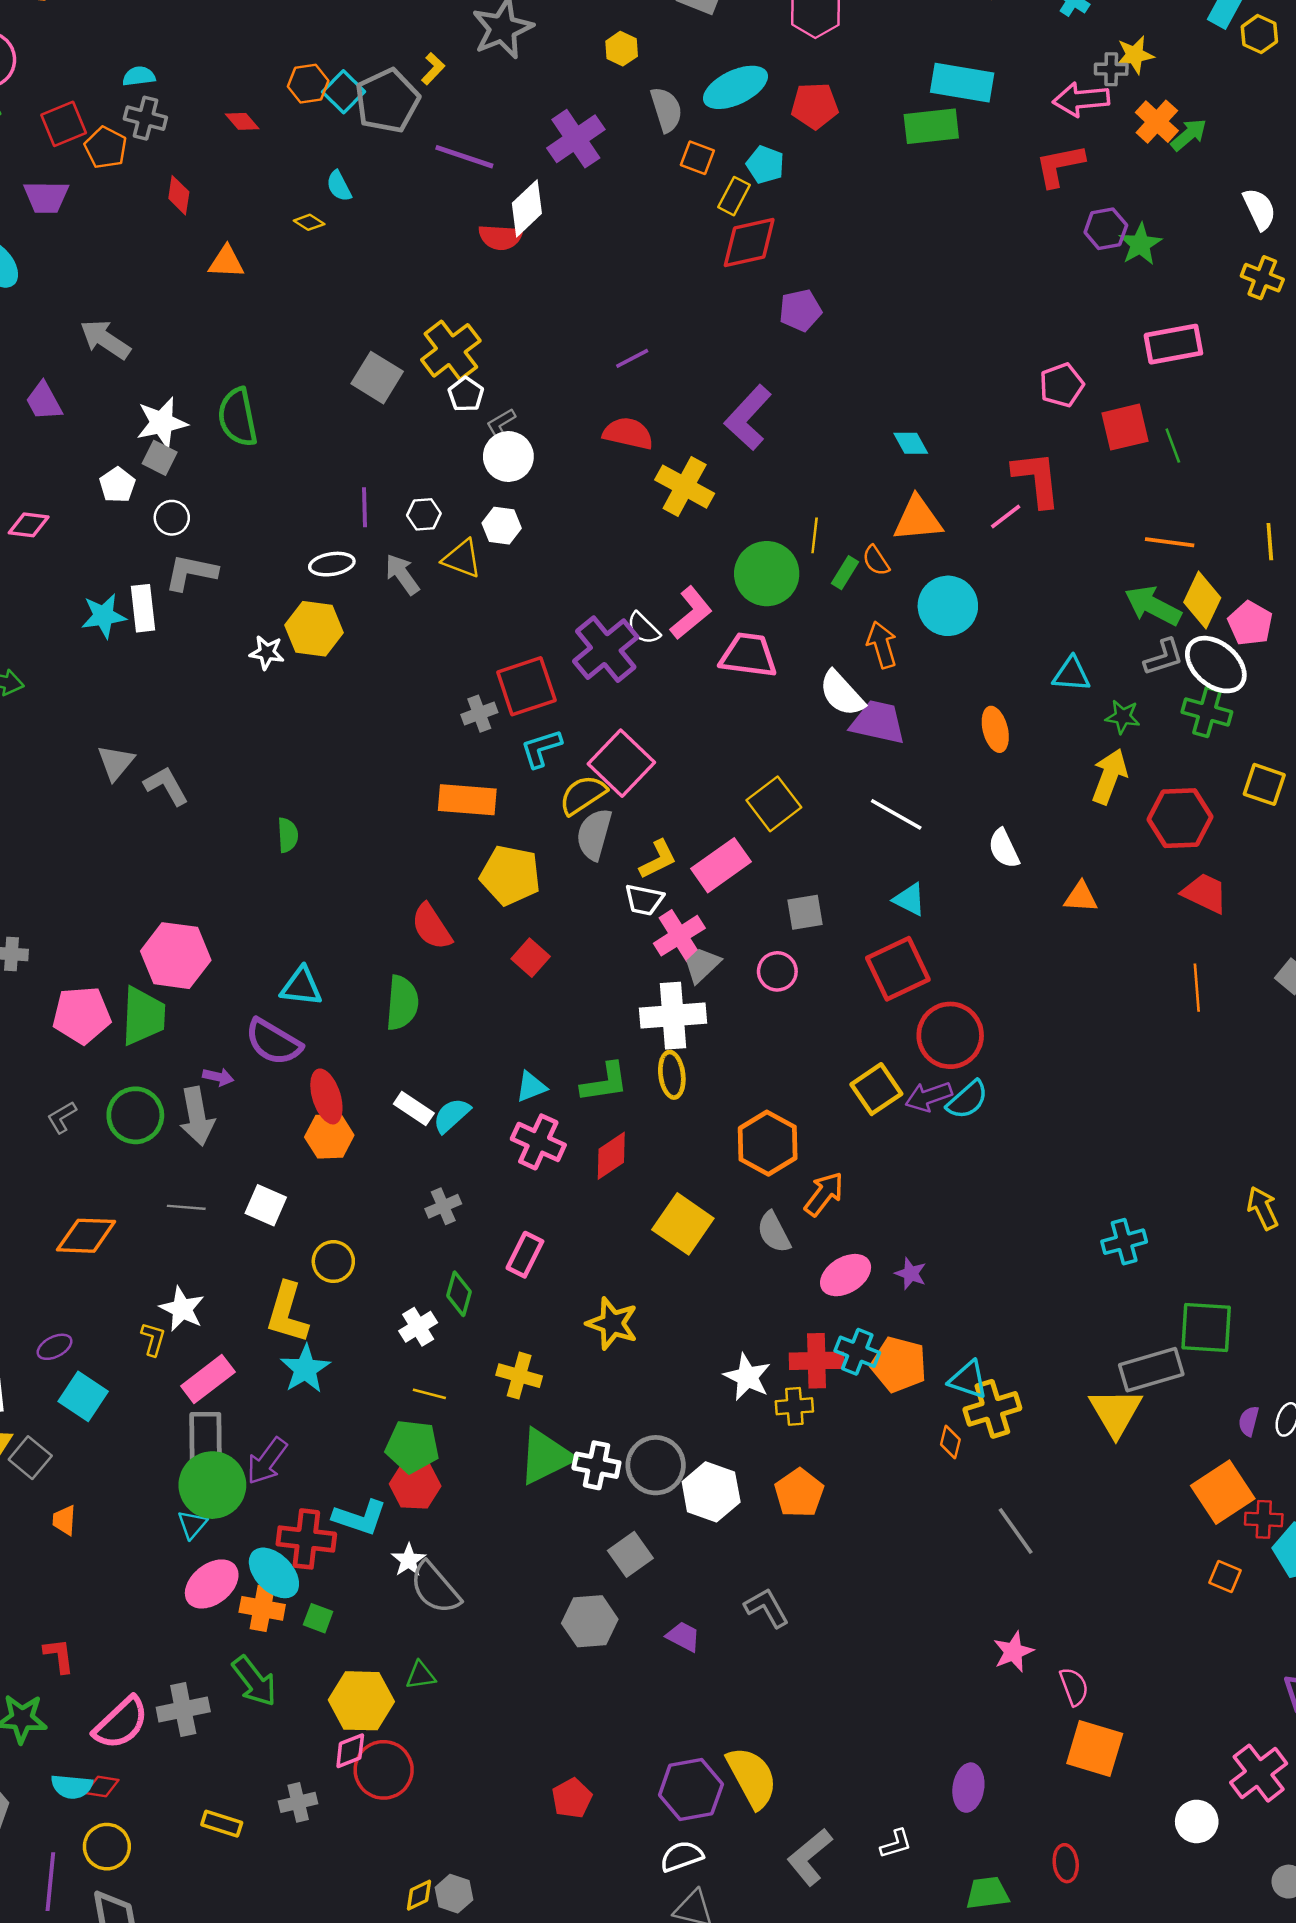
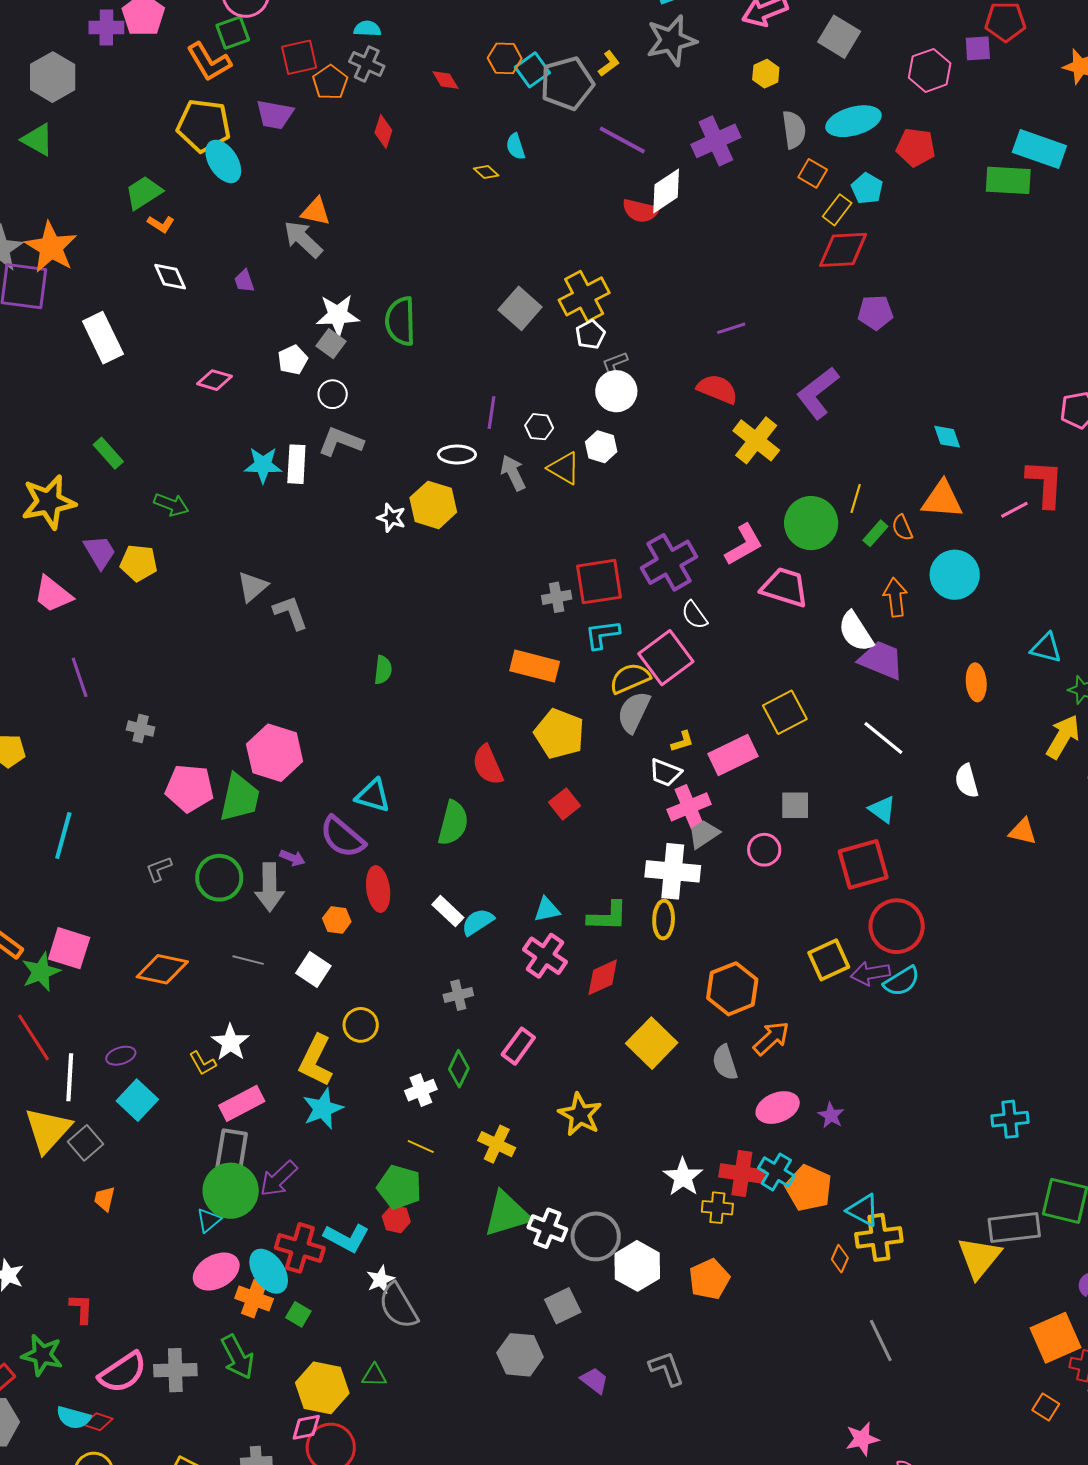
orange triangle: (226, 262) -> (316, 212), moved
purple trapezoid: (44, 401) -> (244, 281), size x0.7
white semicircle: (643, 628) -> (694, 615), moved
yellow L-shape: (658, 859) -> (682, 741), size x0.7
orange hexagon: (329, 1136) -> (337, 920), moved, size x0.7
yellow L-shape: (153, 1339) -> (203, 1063), turned 124
red hexagon: (415, 1485) -> (396, 1219), size x0.7

